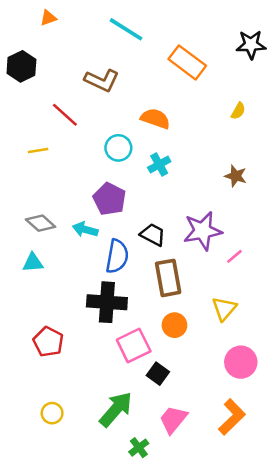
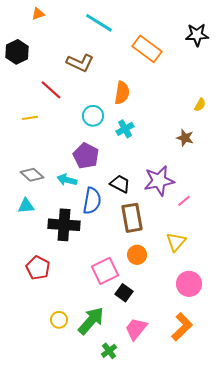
yellow semicircle: (238, 111) -> (200, 105), moved
orange semicircle: (155, 119) -> (122, 93), turned 80
black cross: (107, 302) -> (64, 225), moved
yellow circle: (52, 413) -> (59, 320), moved

